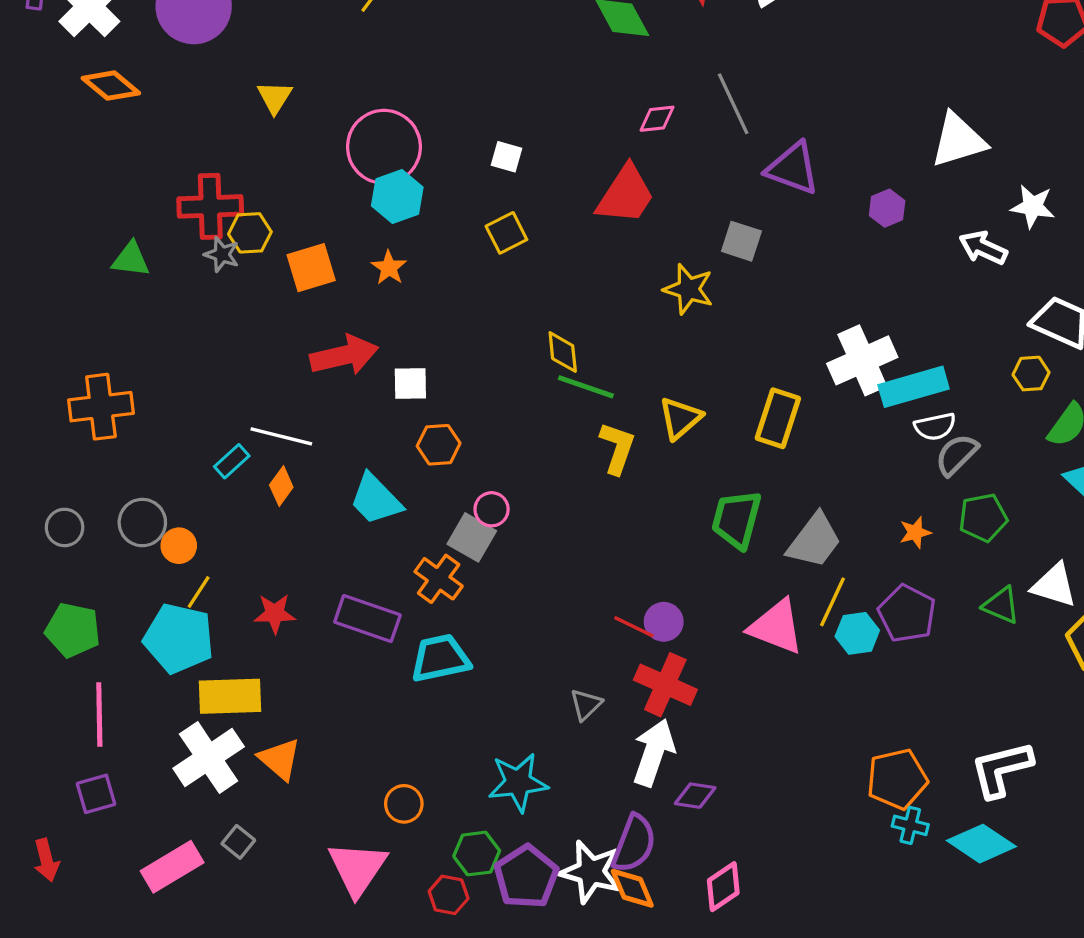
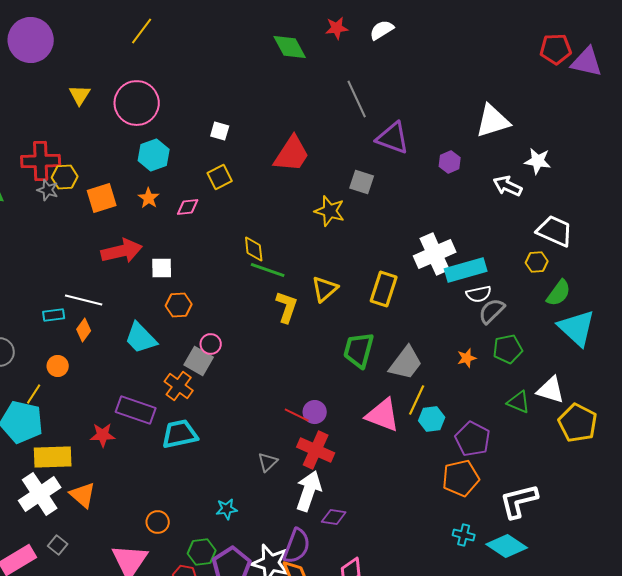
pink diamond: (657, 119) -> (188, 207), moved
pink circle: (384, 147) -> (137, 103), moved
cyan rectangle: (232, 461) -> (54, 315), turned 35
orange circle: (179, 546) -> (58, 366), moved
red star: (275, 614) -> (103, 435), moved
purple pentagon: (907, 614) -> (473, 439), moved
orange pentagon: (897, 779) -> (461, 478), moved
cyan star: (518, 782) -> (227, 509), size x0.6

